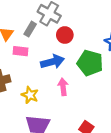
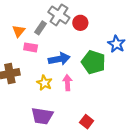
red circle: (65, 35) -> (80, 23), moved
yellow star: (30, 95) -> (44, 83), moved

